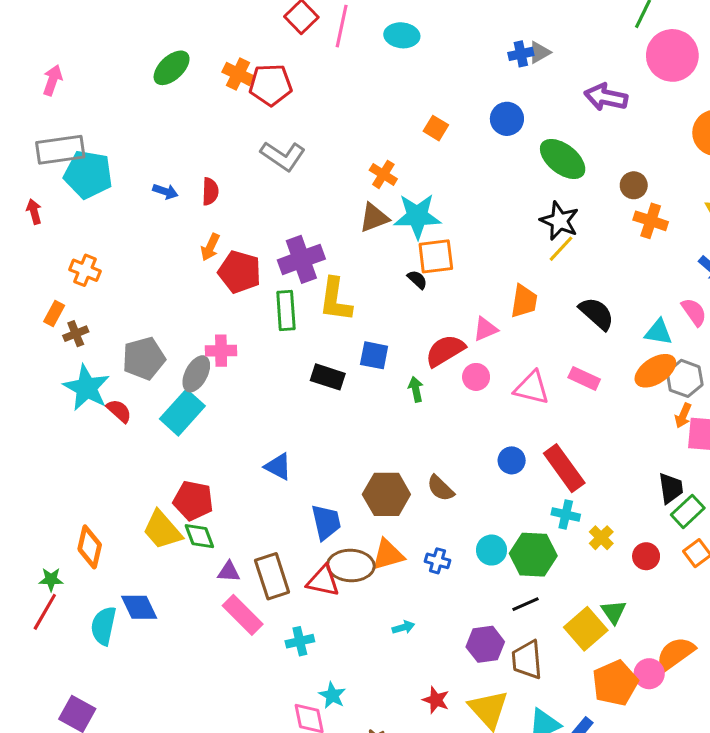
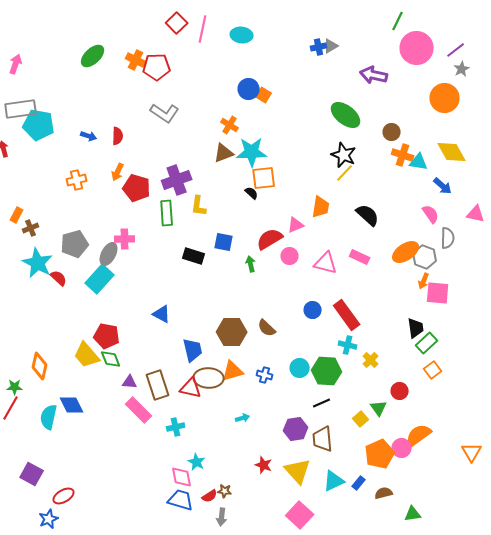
blue circle: (507, 119) -> (249, 89), moved
orange cross: (85, 270) -> (77, 180), moved, turned -36
yellow L-shape: (335, 300) -> (199, 206), size x0.7
cyan triangle: (658, 332) -> (419, 162), moved
red circle: (646, 556) -> (400, 391), moved
yellow square: (586, 629) -> (361, 419), size x0.6

